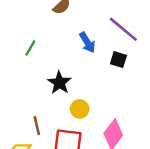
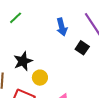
black star: (59, 83) -> (23, 61), moved

